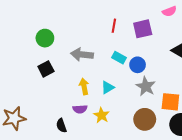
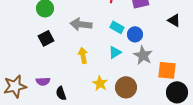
cyan triangle: (108, 87) -> (115, 52), moved
purple semicircle: (80, 109) -> (43, 81), moved
brown circle: (145, 119) -> (126, 87), moved

